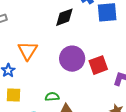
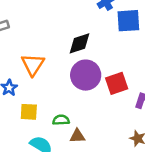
black diamond: (64, 17) -> (79, 43), moved
yellow square: (14, 95) -> (29, 112), moved

